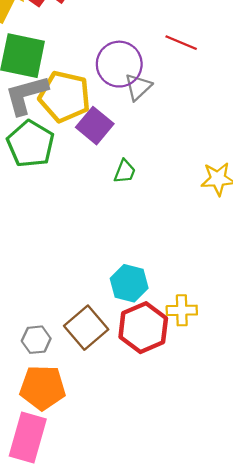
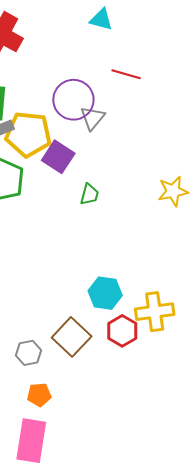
yellow cross: (182, 310) -> (155, 312), size x1.4
red hexagon: (143, 328) -> (122, 331), size x0.7
orange pentagon: (43, 388) -> (39, 395), size x0.6

